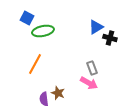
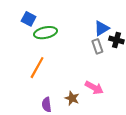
gray rectangle: (92, 68) -> (97, 46), moved
brown star: (58, 93) -> (72, 98), moved

